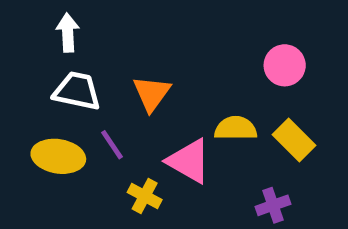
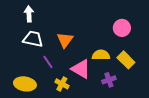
yellow ellipse: (58, 156) -> (25, 84), moved
purple cross: (273, 205) -> (109, 80), moved

